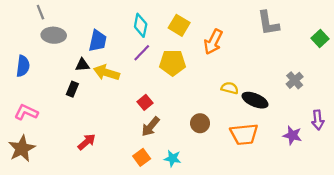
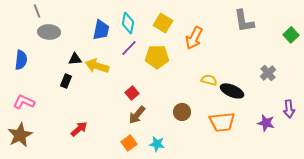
blue trapezoid: (98, 41) -> (101, 30), moved

